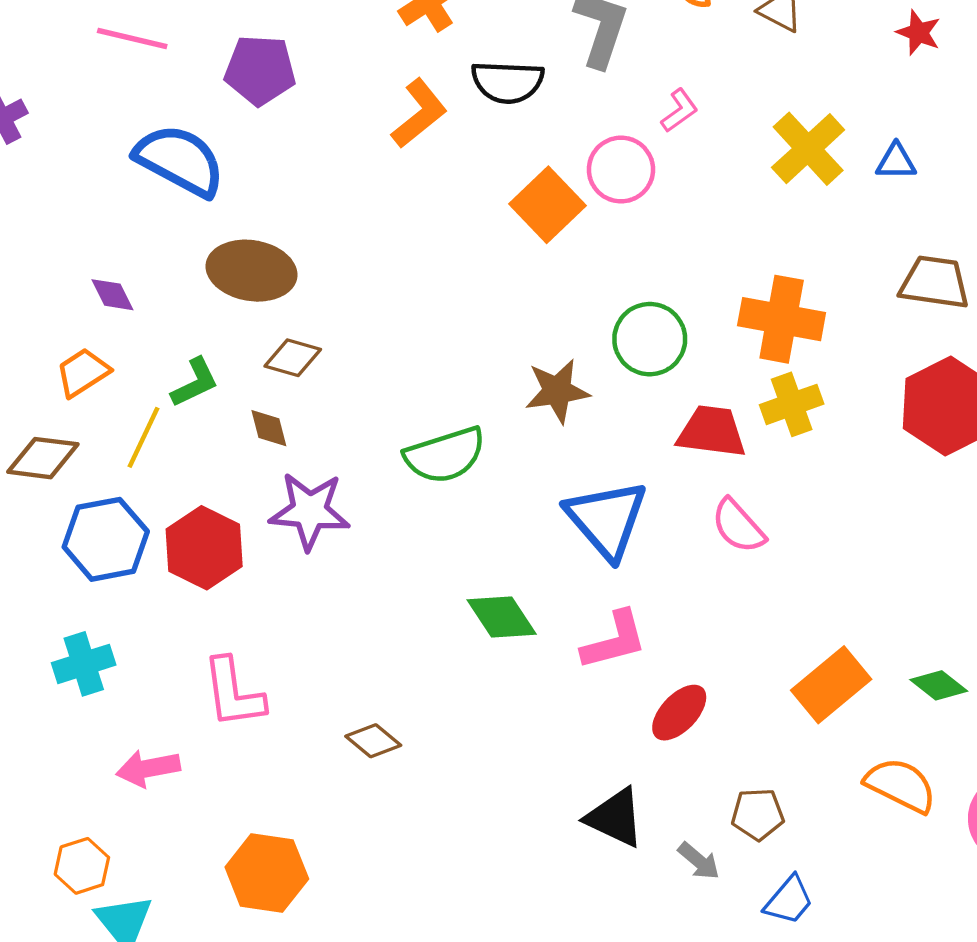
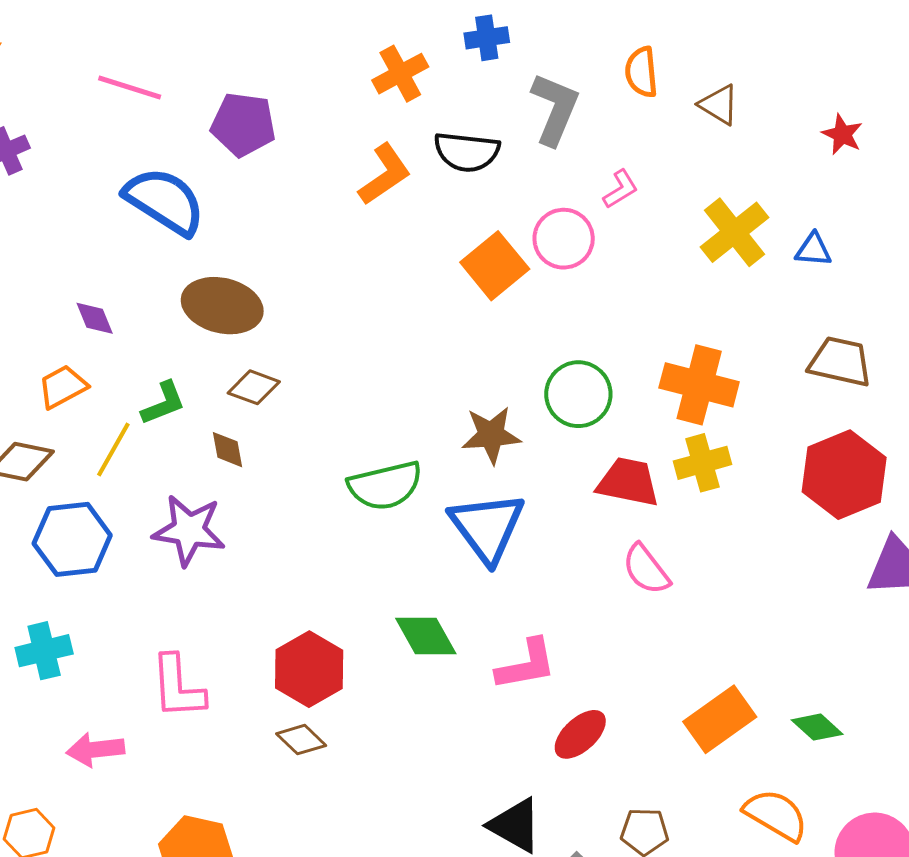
purple star: (310, 511) -> (189, 530), moved
blue triangle: (607, 519) -> (487, 527), moved
red hexagon: (204, 548) -> (309, 669), moved

